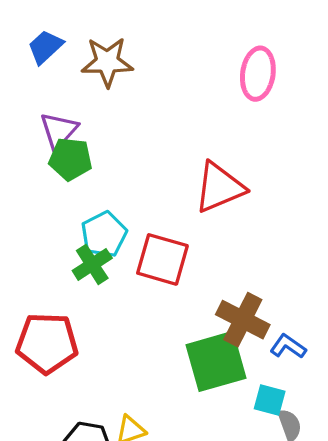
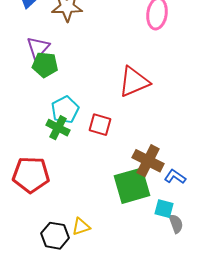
red square: (162, 259) -> (100, 125), size x0.7
green cross: (92, 264) -> (58, 128), turned -30

